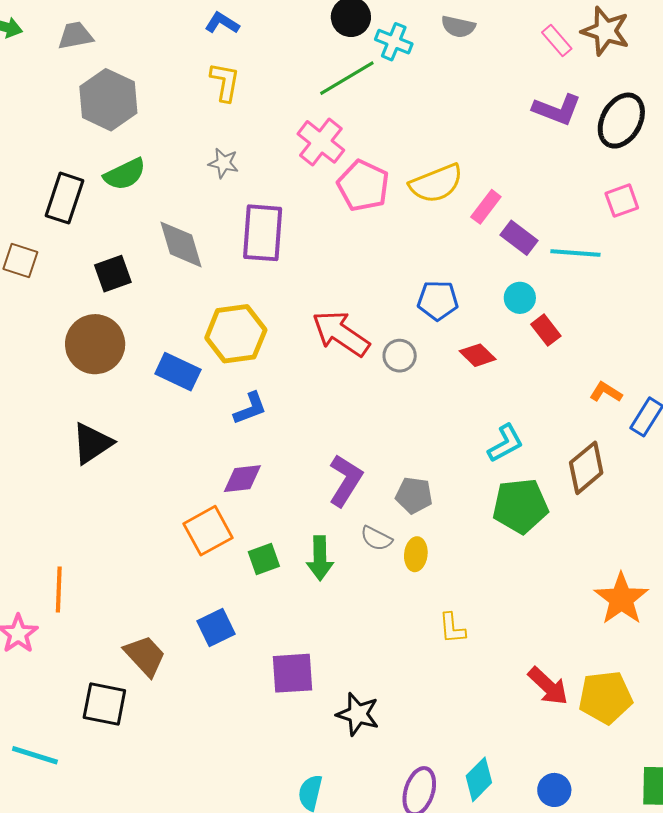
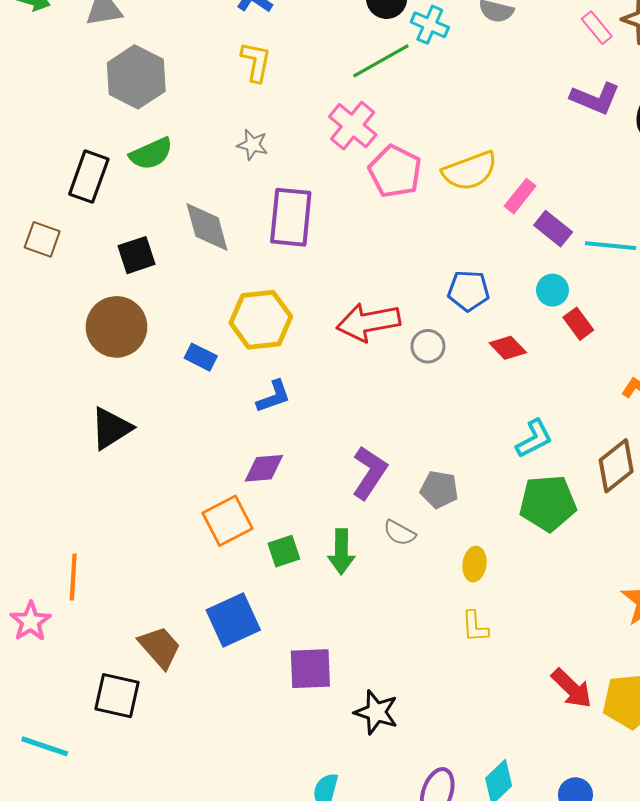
red arrow: (341, 333) -> (368, 322), turned -46
blue rectangle: (178, 372) -> (201, 357), size x0.7
yellow ellipse: (416, 554) -> (475, 564), moved
blue square: (216, 628) -> (233, 620), size x1.4

